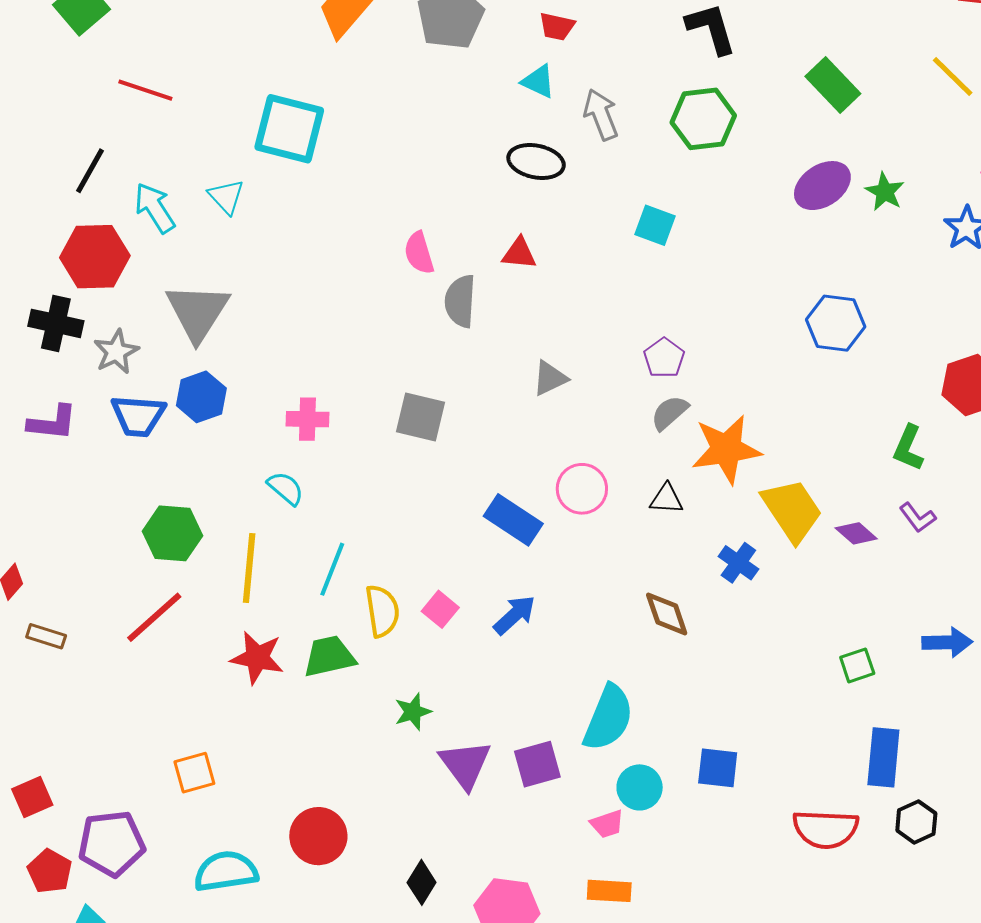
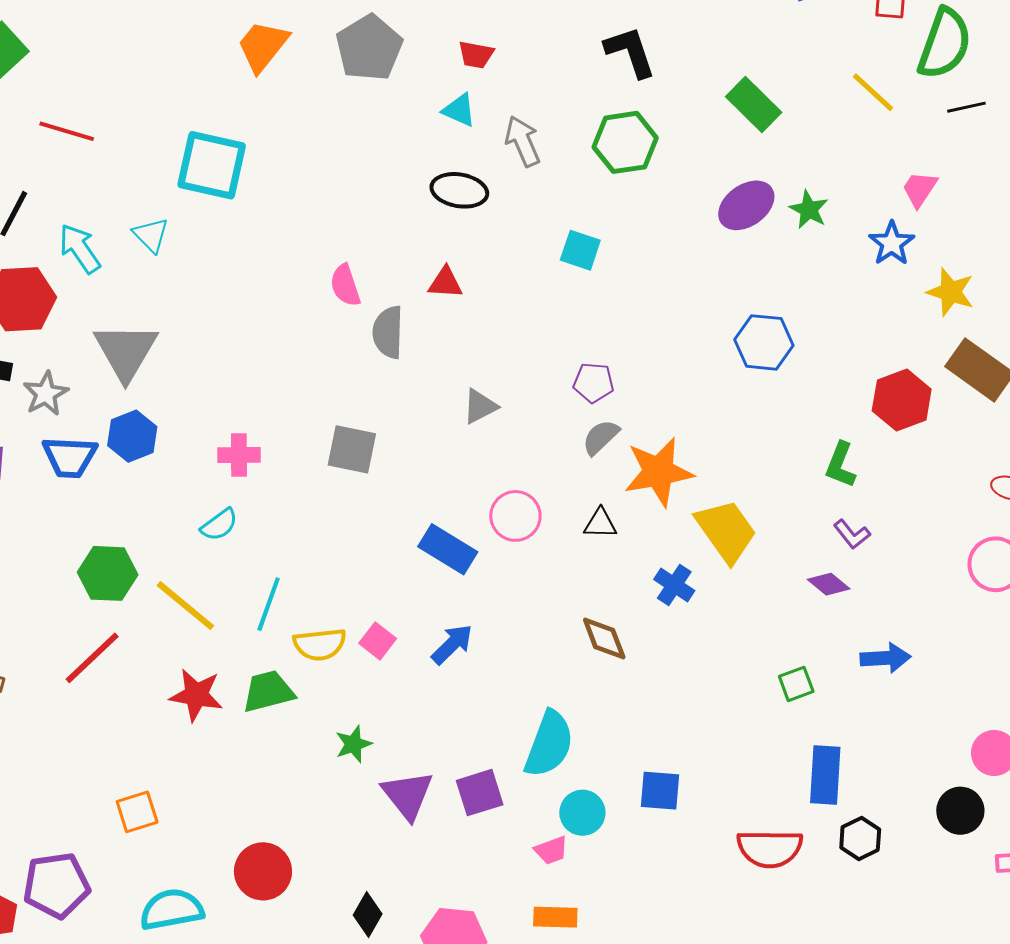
purple pentagon: (664, 358) -> (593, 383), turned -30
cyan semicircle: (286, 488) -> (219, 525), turned 105
purple diamond: (856, 533) -> (829, 584), moved
yellow line: (249, 568) -> (185, 606), turned -54
yellow semicircle: (382, 611) -> (320, 644), turned 94

